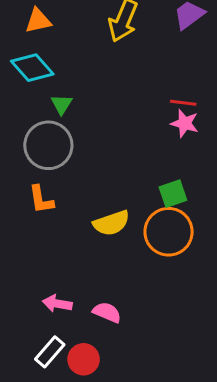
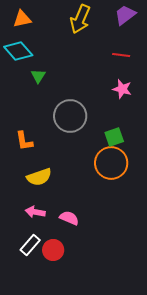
red line: (183, 103) -> (121, 55), moved
gray circle: (48, 145) -> (70, 116), moved
yellow semicircle: (111, 223) -> (39, 177), moved

